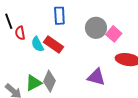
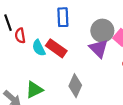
purple triangle: (96, 77) -> (99, 48), moved, turned 30
gray diamond: (49, 81) -> (75, 86), moved

